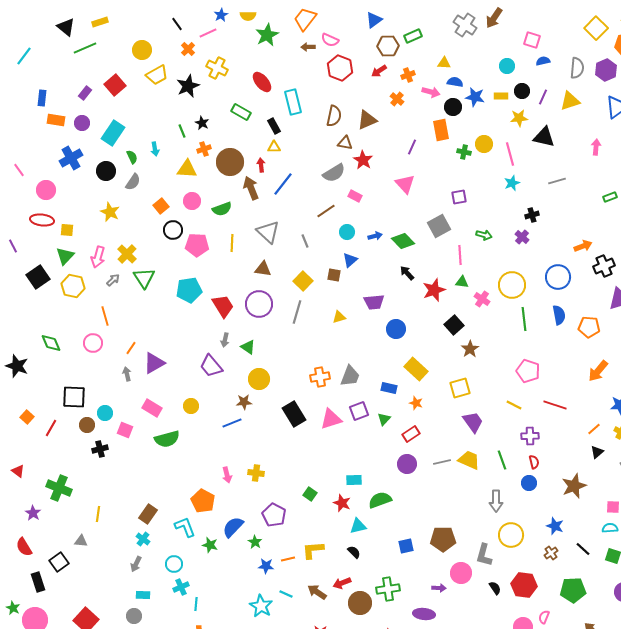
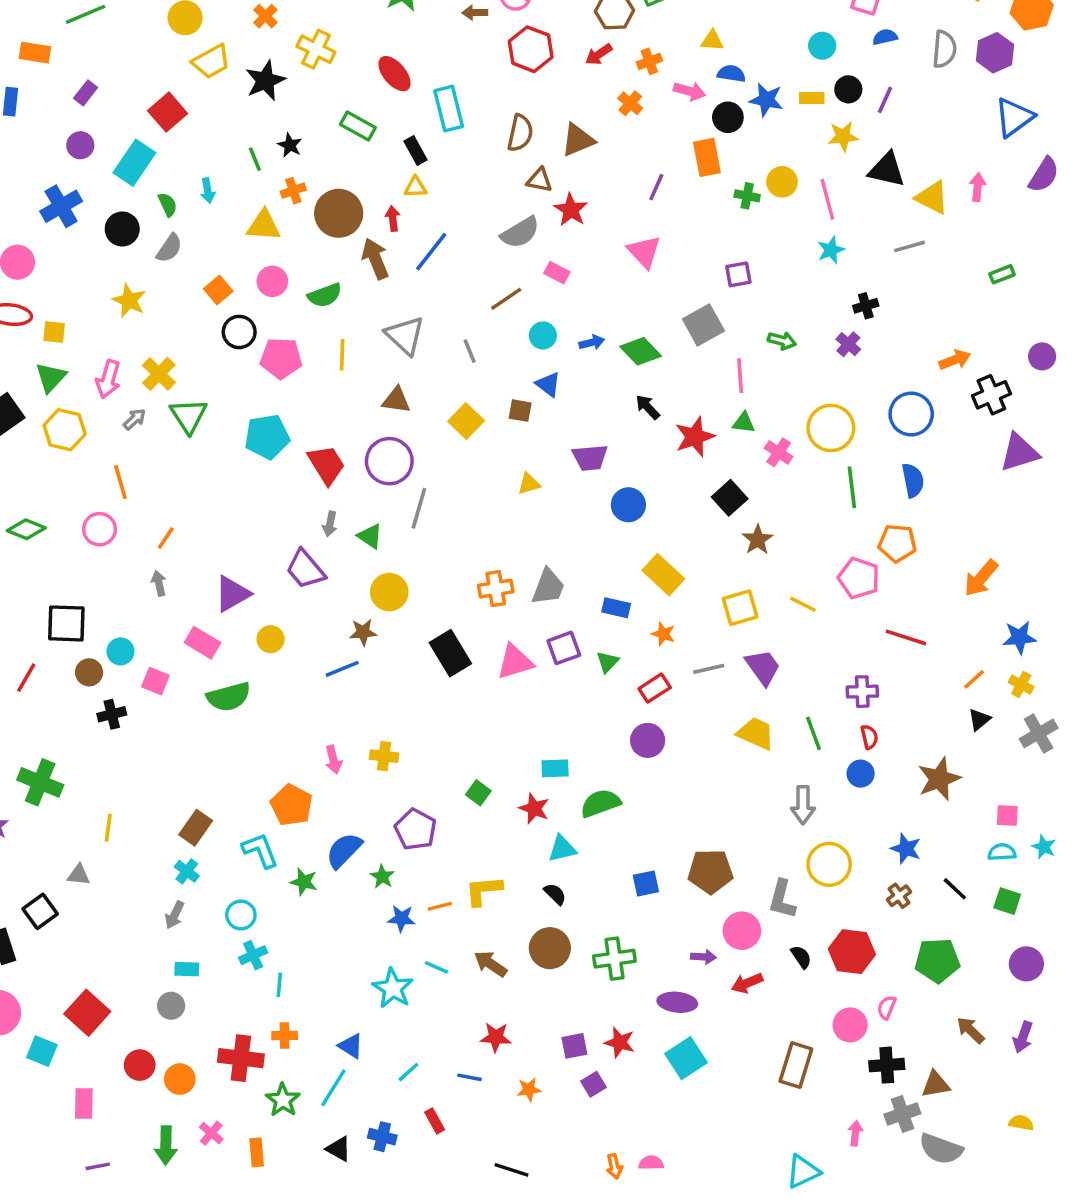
red square: (115, 85) -> (168, 112), moved
yellow triangle: (570, 101) -> (932, 198), moved, turned 45
orange rectangle: (56, 120) -> (35, 53), moved
blue triangle: (350, 260) -> (548, 384), turned -42
gray line: (297, 312) -> (419, 508), moved
orange pentagon: (589, 327) -> (897, 543), moved
green diamond: (51, 343) -> (26, 529), turned -45
purple triangle: (154, 363) -> (232, 594), moved
yellow line: (514, 405) -> (803, 604), moved
gray line: (442, 462) -> (709, 669), moved
red arrow: (342, 583) -> (747, 983), moved
brown circle: (360, 603) -> (550, 948), moved

